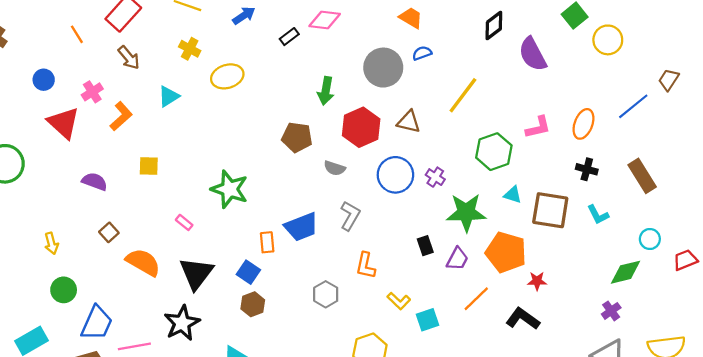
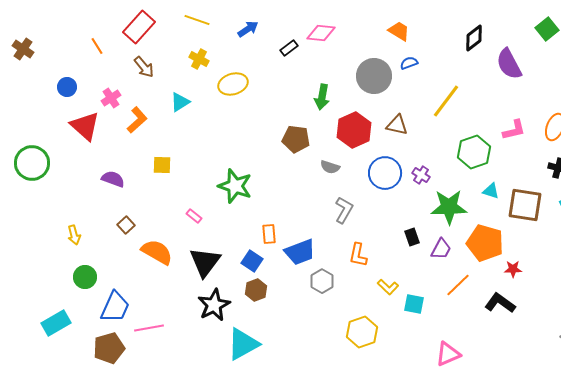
blue trapezoid: (301, 227) -> (300, 252), moved
cyan square: (428, 320) -> (414, 304), turned 30
black star: (182, 323) -> (214, 305), moved

